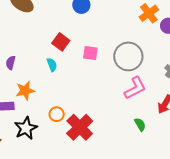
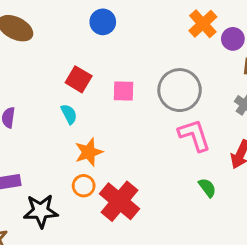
pink L-shape: (135, 88) -> (194, 135), turned -75
orange star: (25, 91) -> (89, 152), moved
black star: (26, 128) -> (41, 211), turned 30

